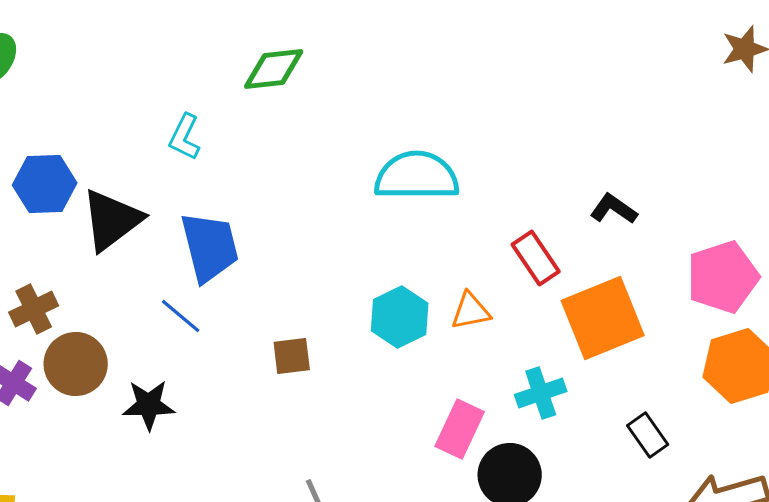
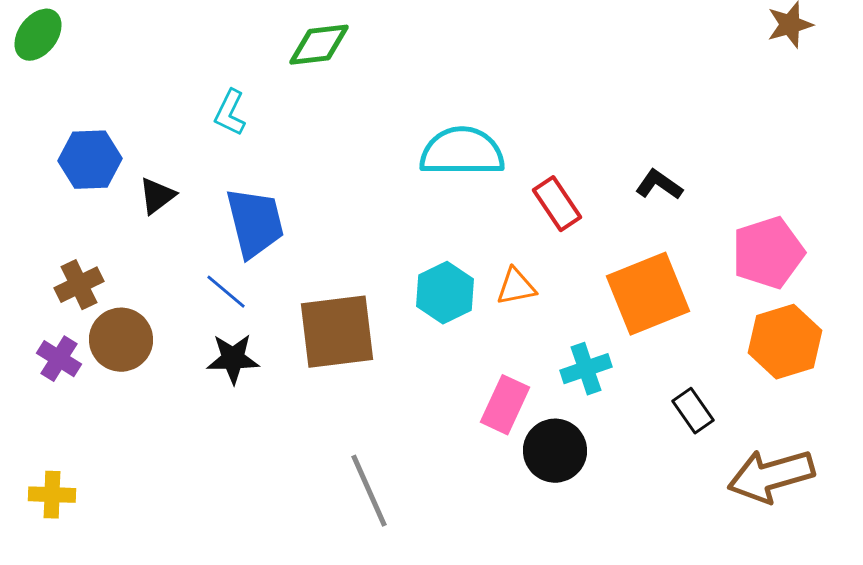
black triangle: (112, 220) -> (157, 196), size x0.6
red rectangle: (536, 258) -> (557, 204), moved
brown square: (292, 356) -> (337, 332), size x2.0
black star: (149, 405) -> (233, 359), moved

